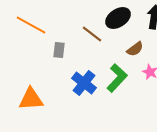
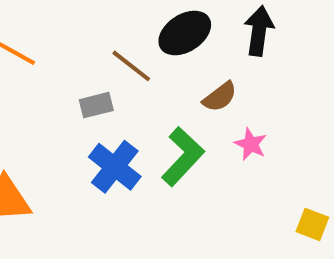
gray rectangle: (59, 50) -> (96, 105), moved, turned 70

